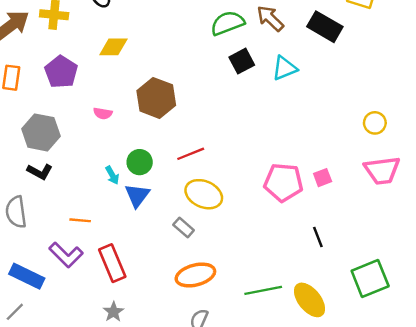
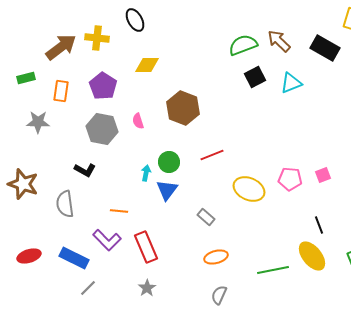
pink semicircle: (103, 113) -> (138, 121), turned 63
gray hexagon: (41, 132) -> (102, 129), moved
cyan arrow: (112, 175) -> (146, 173), turned -140
pink pentagon: (283, 182) -> (290, 179), size x0.7
yellow ellipse: (204, 194) -> (249, 189), moved
orange ellipse: (195, 275) -> (216, 257), size x0.7
yellow ellipse: (309, 300) -> (312, 256), moved
gray line: (15, 312) -> (88, 288), moved

